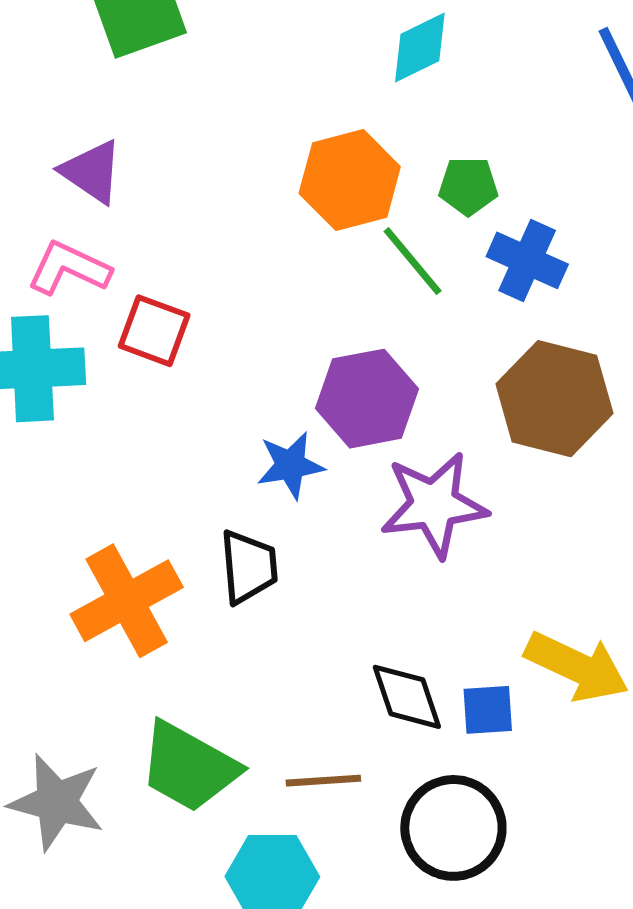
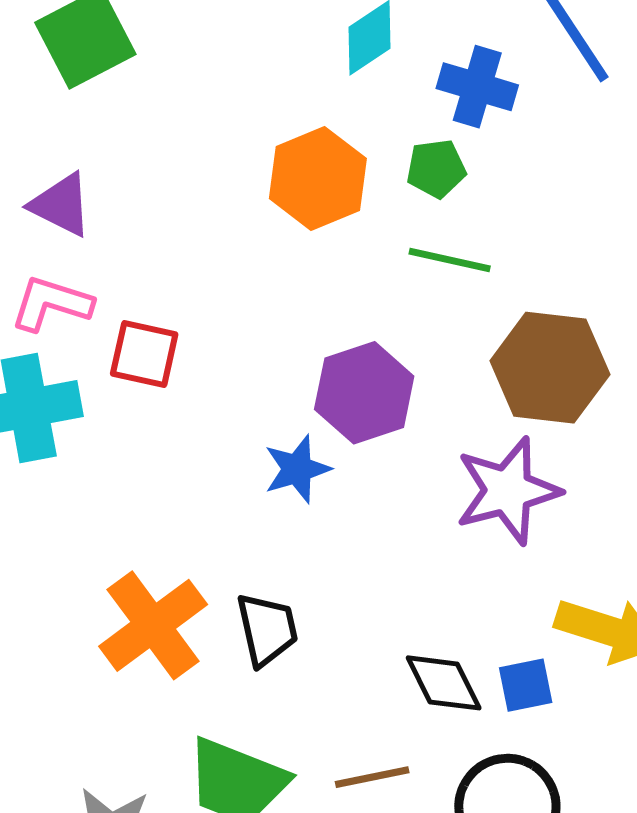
blue cross: (527, 260) -> (477, 87), moved
green line: (413, 261) -> (450, 260), moved, turned -30
purple star: (434, 505) -> (508, 491), moved
black trapezoid: (249, 567) -> (267, 629), moved

